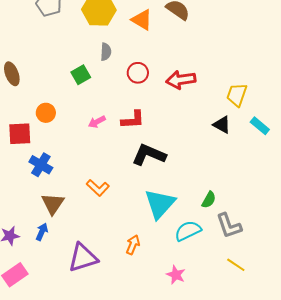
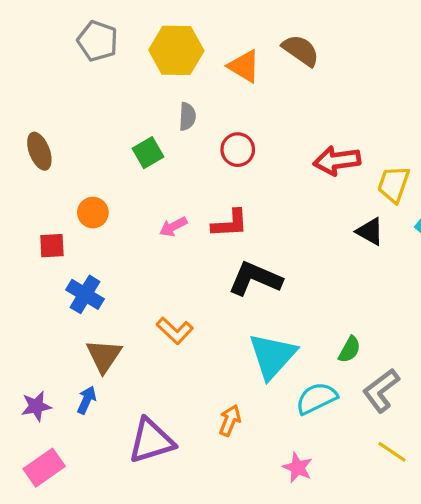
red arrow: (181, 80) -> (337, 161), moved
red square: (20, 134) -> (52, 246), size x0.7
gray L-shape: (229, 226) -> (381, 390), turned 72

